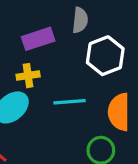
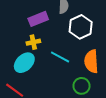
cyan line: (69, 102) -> (60, 57), turned 36

